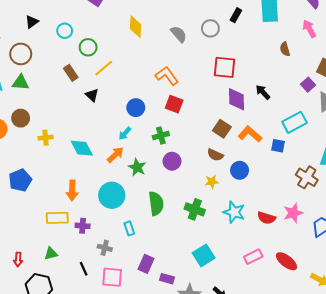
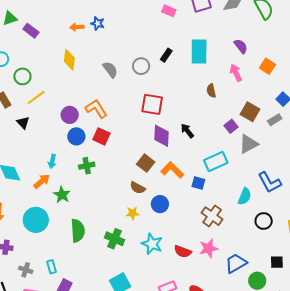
blue circle: (136, 108) -> (76, 136), moved
cyan arrow: (125, 133) -> (52, 161), turned -32
purple circle: (172, 161) -> (70, 115), moved
brown cross: (307, 177) -> (212, 216), moved
cyan rectangle: (129, 228) -> (52, 267), moved

